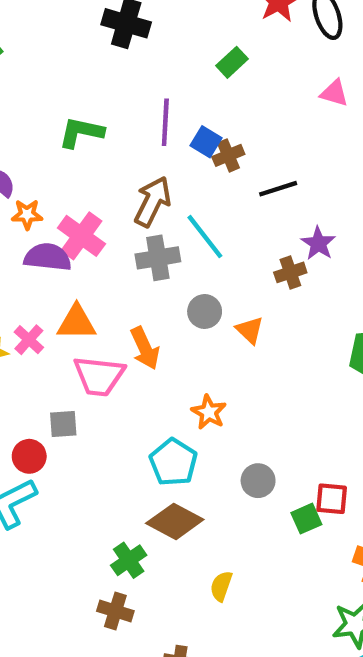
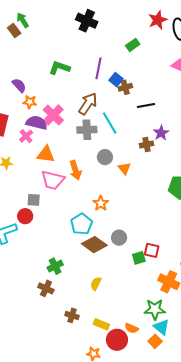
pink cross: (29, 340) -> (26, 136), moved
red circle: (29, 456) -> (25, 216), moved
brown diamond: (175, 521) -> (94, 245), moved

